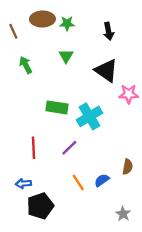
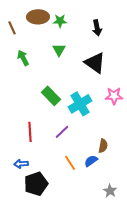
pink star: (129, 94) -> (114, 96), moved
green rectangle: (57, 107) -> (51, 96), turned 36
brown semicircle: (128, 167) -> (103, 146), moved

